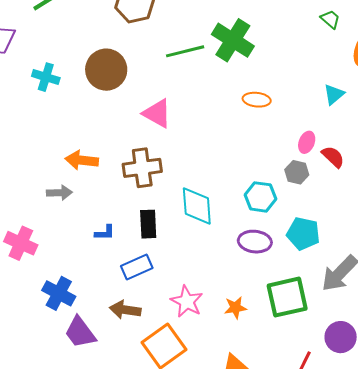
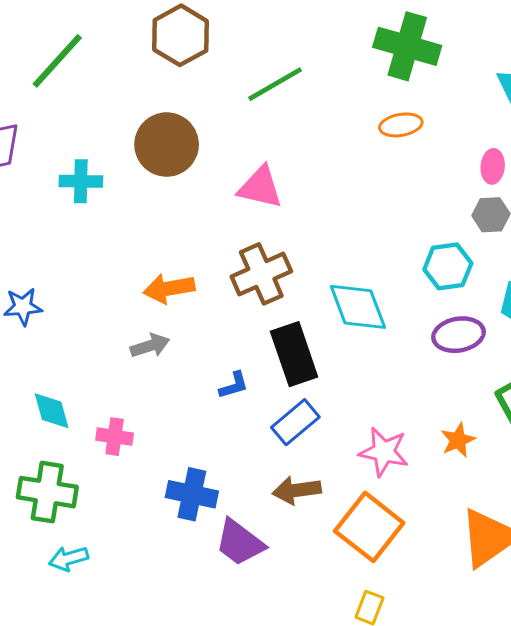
green cross: (233, 40) -> (407, 46), moved
black rectangle: (148, 224) -> (294, 354), size x1.4
pink cross: (21, 243) -> (115, 437), size x0.7

